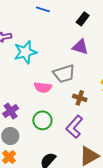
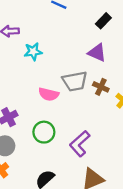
cyan star: (25, 52) -> (33, 52), size x0.7
brown cross: (80, 98) -> (101, 87), moved

